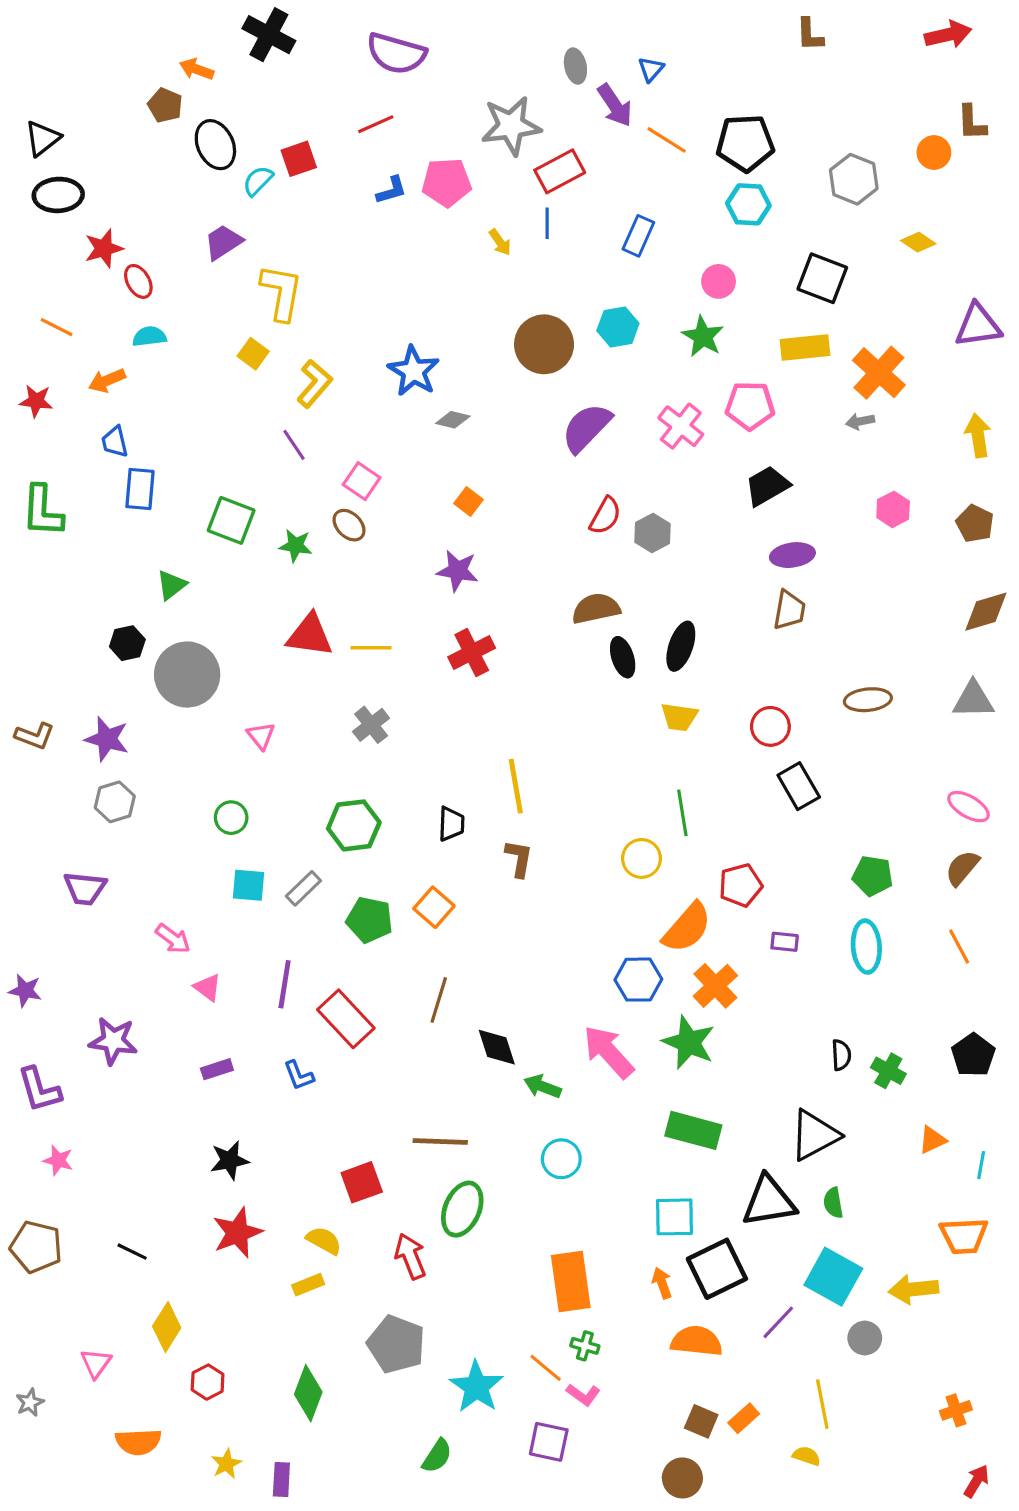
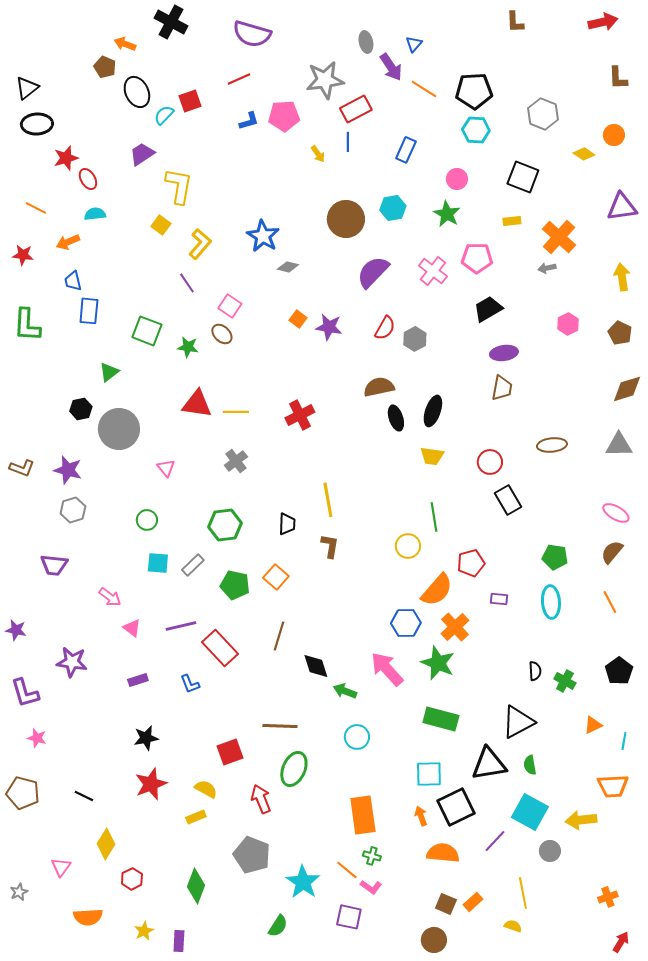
orange circle: (934, 153) -> (614, 135), moved
yellow rectangle: (805, 347) -> (512, 221), size x0.6
purple star: (458, 571) -> (329, 327), moved
purple line: (285, 984) -> (181, 626), turned 68

